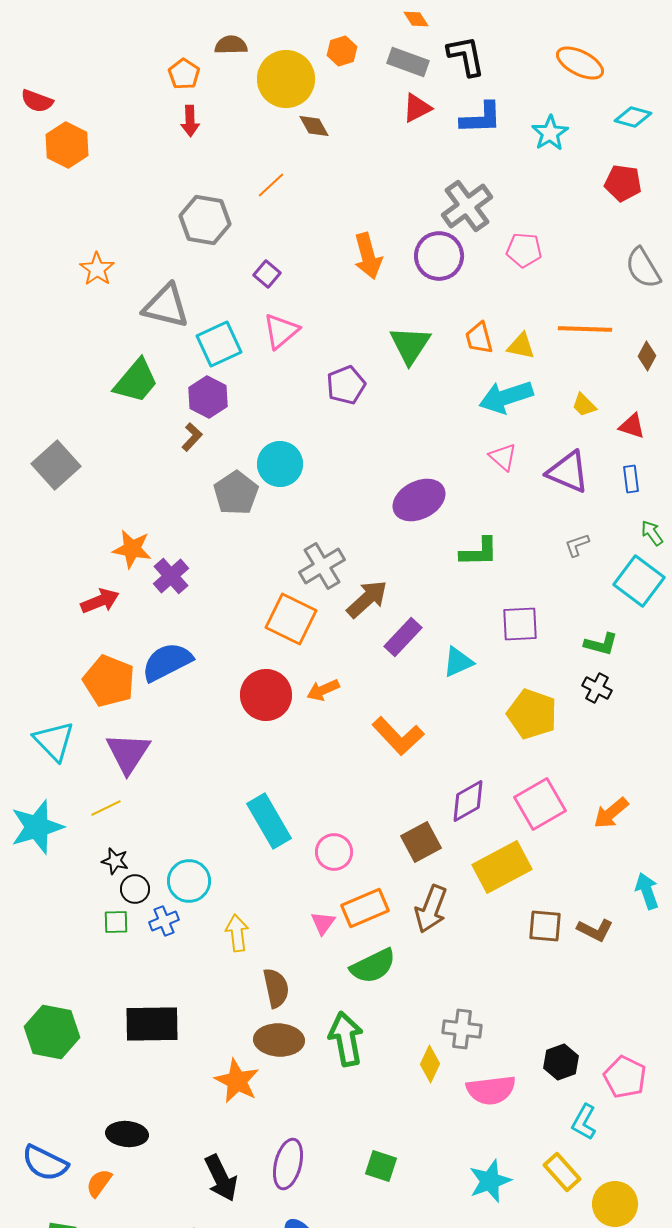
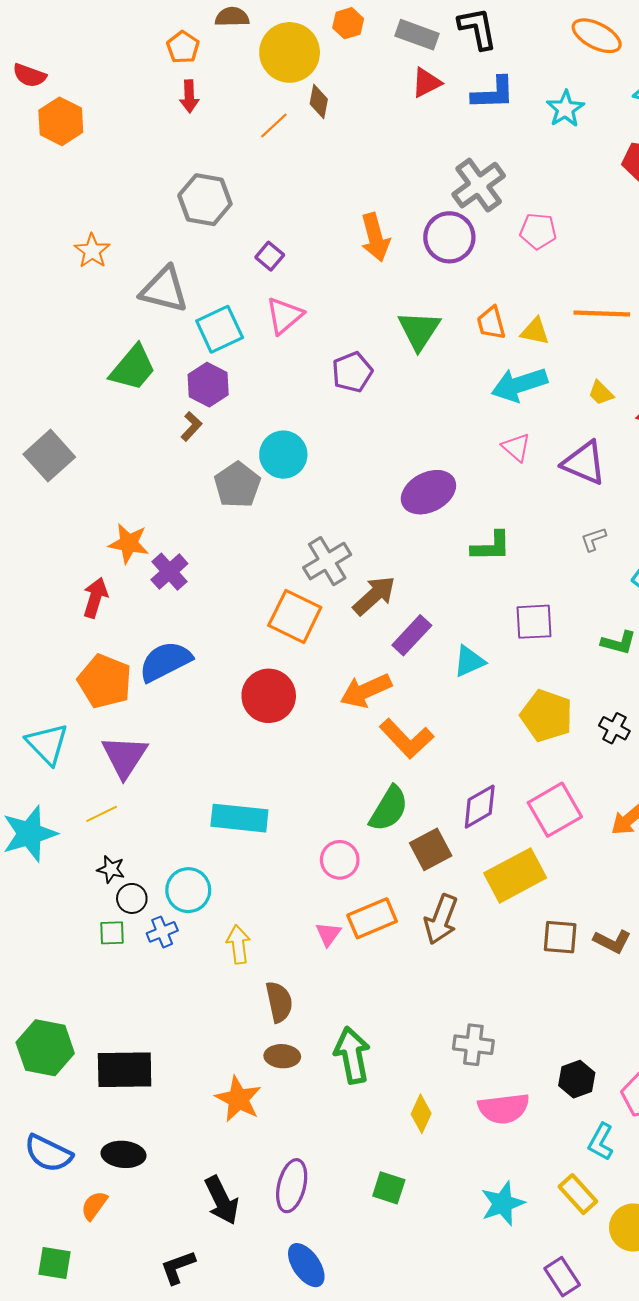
brown diamond: (314, 126) -> (319, 102), turned 40
orange line: (271, 185) -> (274, 126), moved
red arrow: (100, 601) -> (95, 598), turned -51
black cross: (597, 688) -> (614, 728), moved
orange arrow: (323, 690) -> (366, 691), moved, size x1.5
cyan rectangle: (269, 821) -> (239, 818), moved, turned -54
green semicircle: (373, 966) -> (389, 809), moved, turned -33
black rectangle: (152, 1024) -> (125, 1070), moved
brown ellipse: (279, 1040) -> (282, 1056), size x0.7
yellow diamond: (430, 1064) -> (421, 1114), moved
blue semicircle: (45, 1163) -> (48, 1153), moved

